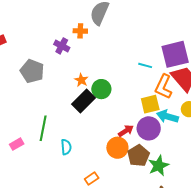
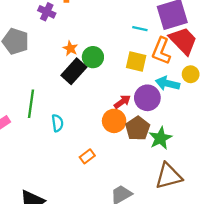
yellow square: (150, 104) -> (136, 62), moved, turned 30

